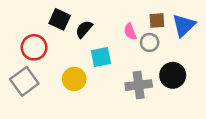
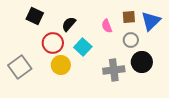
black square: (60, 19) -> (35, 16), moved
gray circle: (150, 42) -> (131, 40), moved
red circle: (34, 47) -> (53, 43), moved
cyan square: (101, 57) -> (83, 47), turned -36

